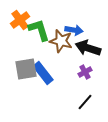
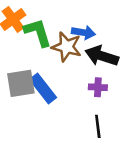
purple cross: (85, 72) -> (98, 87), turned 32
black line: (85, 102) -> (98, 126), turned -48

